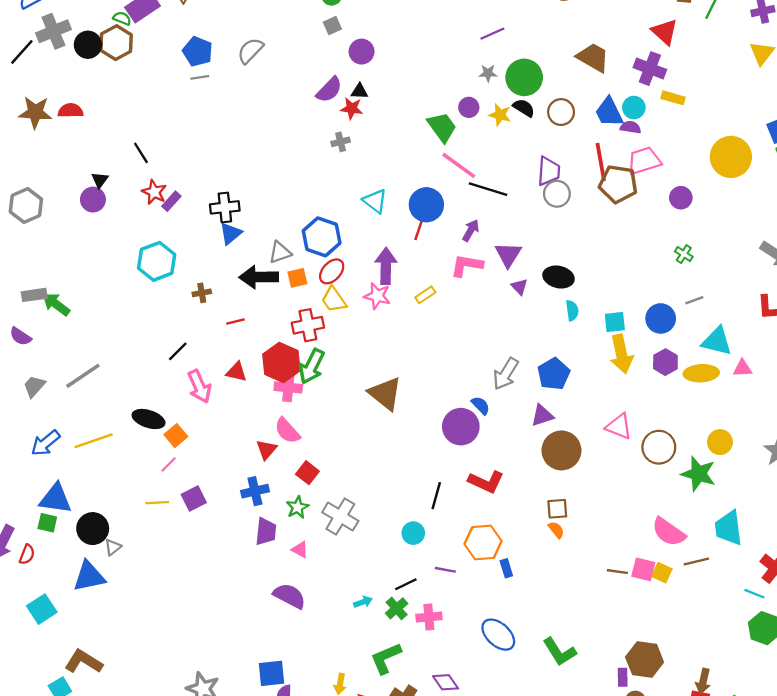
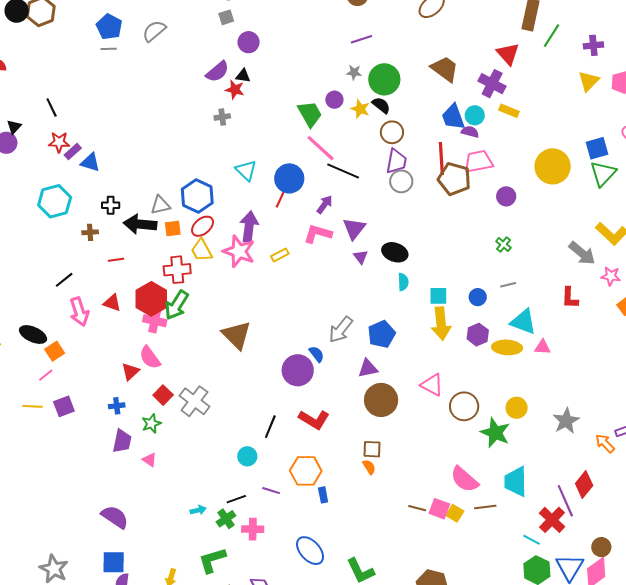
brown circle: (561, 112) -> (392, 132), moved
red star: (154, 192) -> (59, 142), turned -30
black cross: (225, 207) -> (111, 205), moved, size x0.7
blue triangle: (231, 233) -> (90, 162), moved, turned 50
pink star: (377, 296) -> (239, 251), size x1.4
blue circle: (661, 318) -> (478, 297), size x0.7
blue cross: (255, 491) -> (117, 406), size x0.7
gray cross: (340, 517) -> (194, 401), moved
purple semicircle: (289, 596) -> (115, 517), moved

